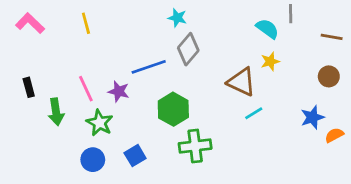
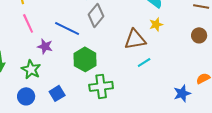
blue line: (149, 67) -> (67, 28), turned 45
brown triangle: (241, 82) -> (135, 39), turned -35
pink line: (86, 89) -> (28, 23), moved
blue star: (312, 117) -> (182, 93), moved

